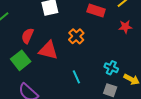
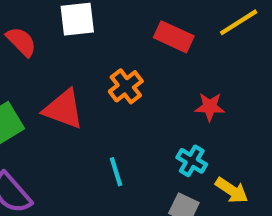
red star: (125, 27) -> (210, 107), moved
red semicircle: (27, 36) -> (21, 42), moved, turned 105

